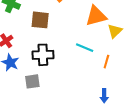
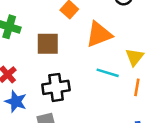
orange triangle: (96, 16) -> (99, 34), moved
yellow triangle: (115, 31) -> (135, 57), moved

